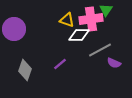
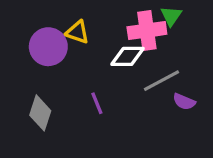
yellow triangle: (67, 20) -> (77, 32), moved
purple circle: (14, 29) -> (48, 47), moved
purple line: (60, 64) -> (97, 103), turned -72

